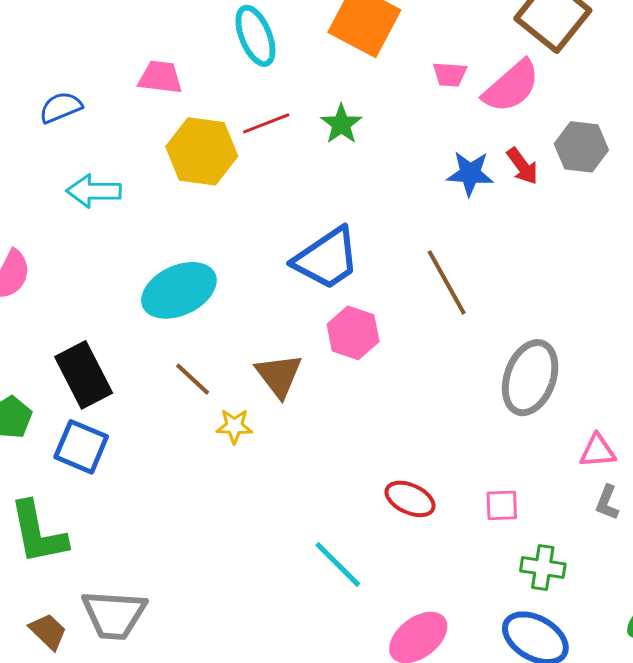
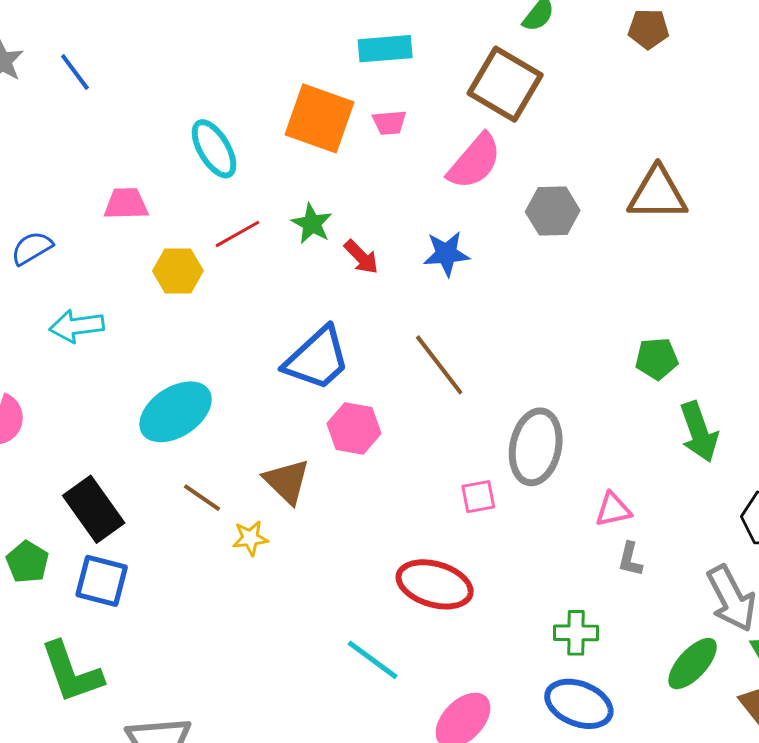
pink trapezoid: (450, 74) -> (389, 123), moved
yellow hexagon: (202, 151) -> (178, 271), size x0.7
red arrow: (522, 166) -> (361, 257), moved
red ellipse: (410, 499) -> (435, 584), size x1.5
pink square: (502, 505) -> (478, 497), moved

